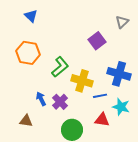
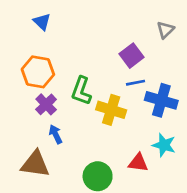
green L-shape: (60, 67) -> (81, 91), turned 150
blue line: (100, 96) -> (136, 83), moved
purple cross: (60, 102) -> (46, 104), moved
brown triangle: (26, 121) -> (35, 164), size x1.6

